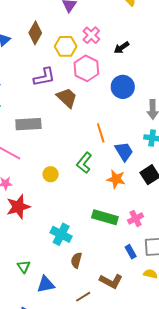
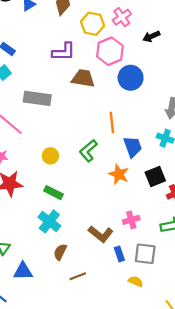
blue circle: (123, 87) -> (131, 78), moved
brown trapezoid: (67, 98) -> (83, 78), turned -45
green rectangle: (105, 217) -> (54, 193), moved, size x0.7
brown L-shape: (111, 281) -> (101, 234), moved
brown line: (83, 297) -> (78, 276), moved

